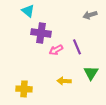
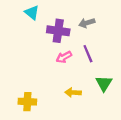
gray arrow: (90, 15) -> (87, 23), moved
purple cross: (41, 33) -> (58, 31), moved

